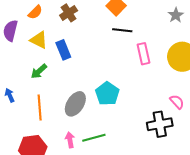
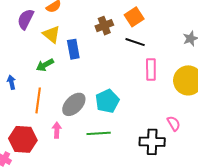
brown cross: (69, 13) -> (104, 26), moved
green line: (94, 138) -> (99, 133), moved
pink arrow: (70, 140) -> (57, 130), moved

